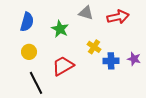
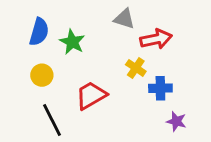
red arrow: (118, 17) -> (156, 39), moved
green star: (60, 29) -> (72, 42), moved
purple star: (134, 59) -> (176, 121), moved

